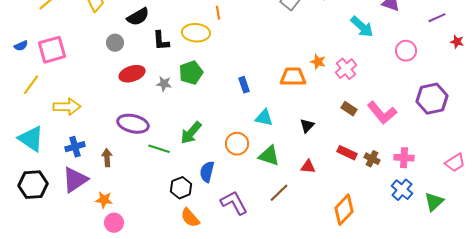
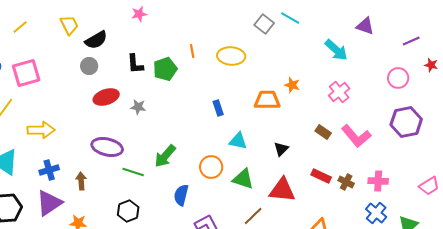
orange line: (218, 13) -> (192, 51), moved
black semicircle: (138, 17) -> (96, 40), moved
yellow ellipse: (196, 33) -> (231, 56), moved
pink circle: (406, 51) -> (398, 78), moved
pink cross: (346, 69) -> (339, 92), moved
green pentagon: (191, 73) -> (165, 69), moved
red triangle: (308, 167) -> (282, 190), size x1.8
black hexagon: (181, 188) -> (128, 211), moved

